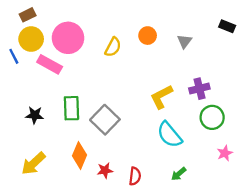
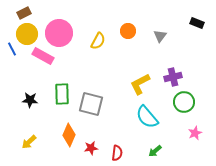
gray square: (105, 120) -> (91, 104), turned -30
yellow arrow: (33, 164) -> (29, 142), size x0.7

